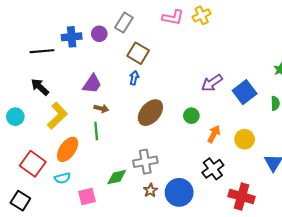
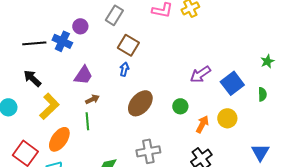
purple circle: (99, 34) -> (80, 26), moved
blue cross: (72, 37) -> (62, 41), moved, turned 30
brown arrow: (101, 108) -> (92, 99), turned -40
yellow circle: (245, 139) -> (227, 118), moved
gray cross: (145, 162) -> (148, 151), moved

